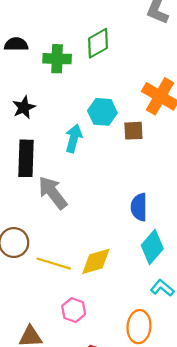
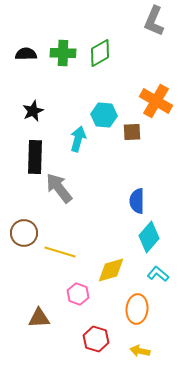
green cross: (57, 59) -> (63, 53), moved
yellow diamond: (96, 261) -> (111, 270), moved

